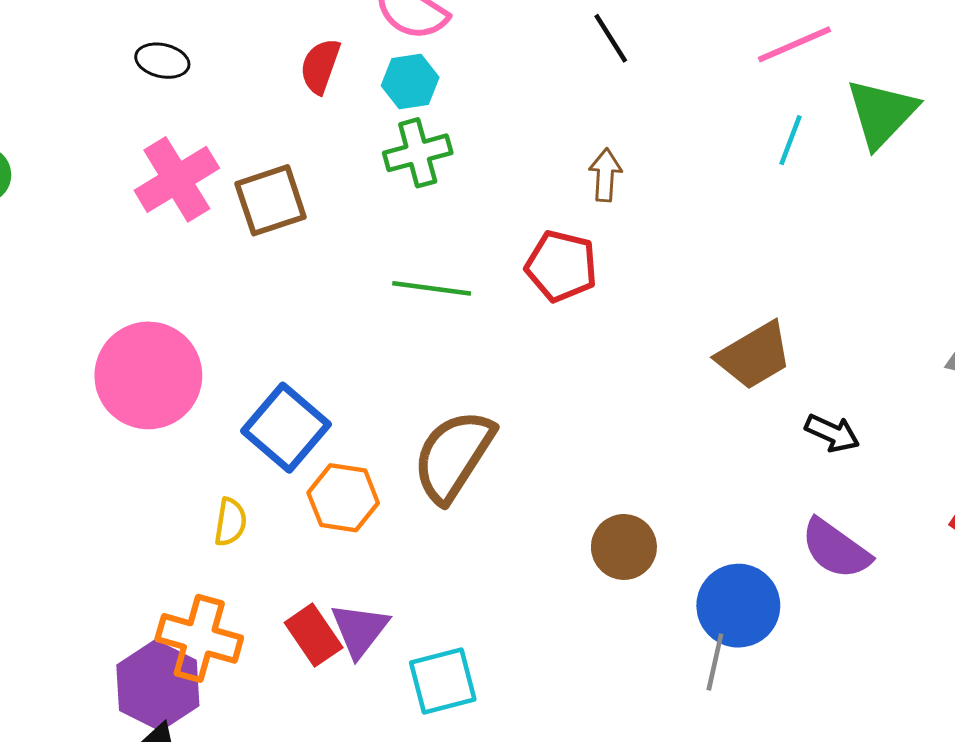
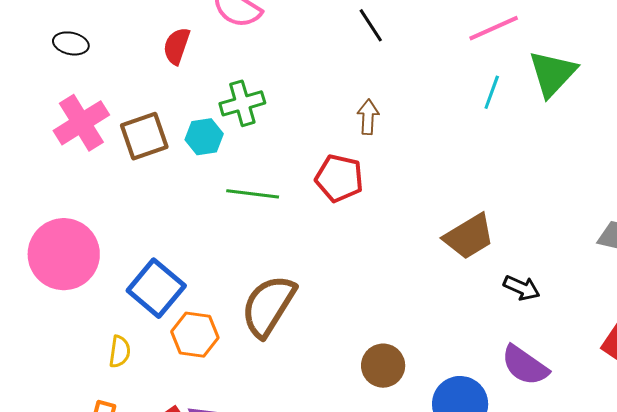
cyan hexagon: (410, 81) -> (204, 137), moved

